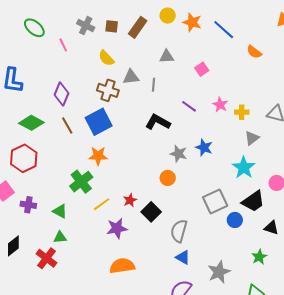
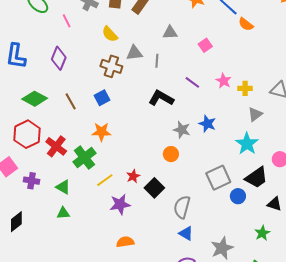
orange semicircle: (254, 52) -> (246, 24), moved
purple diamond: (62, 94) -> (59, 58), moved
blue square: (99, 122) -> (102, 98), size x0.6
red cross: (46, 258) -> (56, 146), moved
orange semicircle: (122, 266) -> (125, 242), size x0.7

